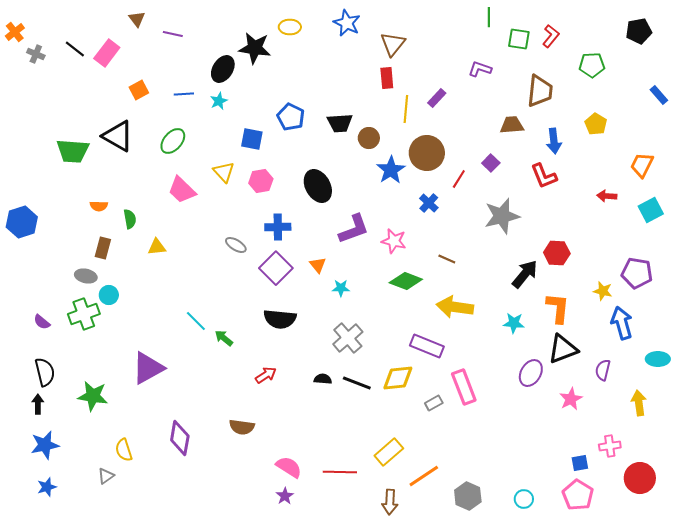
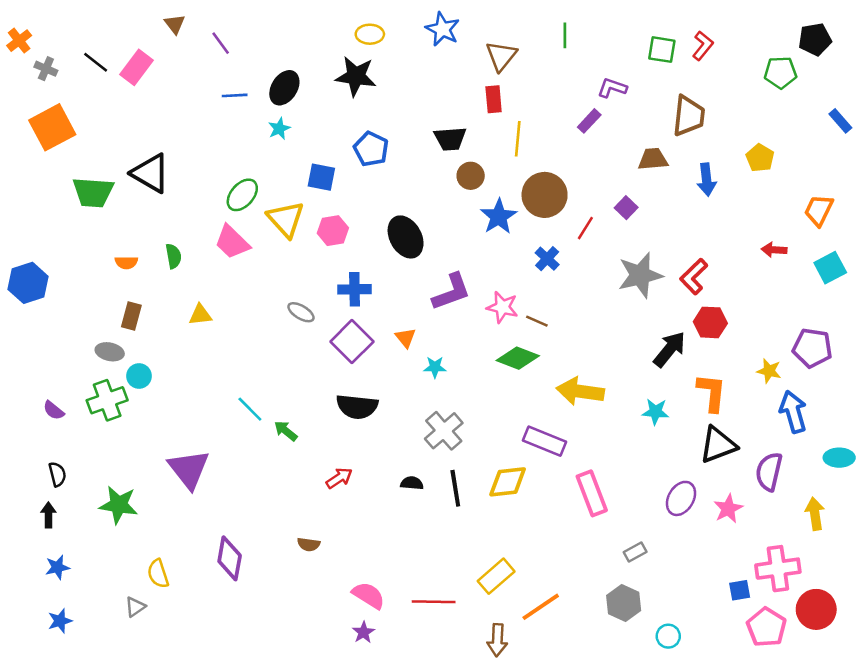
green line: (489, 17) -> (565, 35), moved
purple line: (173, 34) -> (221, 43), turned 42
black star: (255, 48) -> (356, 76), moved
green pentagon: (592, 65) -> (780, 72), moved
orange square: (139, 90) -> (52, 127), moved, size x1.8
blue line: (184, 94) -> (235, 95), moved
purple rectangle: (437, 98) -> (589, 121), moved
black trapezoid: (340, 123) -> (450, 139), moved
green ellipse: (173, 141) -> (242, 195), moved
yellow triangle: (224, 172) -> (286, 219), size x1.4
red L-shape: (544, 176) -> (694, 277), moved, turned 68
green semicircle: (130, 219) -> (173, 256), moved
brown line: (447, 259) -> (537, 321), moved
purple triangle: (148, 368) -> (189, 469), turned -39
purple semicircle: (603, 370) -> (769, 472), size x1.4
black semicircle: (45, 372) -> (57, 474), size x0.7
purple ellipse: (531, 373) -> (681, 498), moved
black line: (357, 383) -> (455, 488), turned 60
gray rectangle: (434, 403) -> (635, 552), moved
brown semicircle: (242, 427) -> (309, 544), size x0.7
blue star: (45, 445) -> (57, 567), size x0.7
pink cross: (610, 446) -> (778, 569), size x1.6
pink pentagon: (578, 495) -> (766, 627), moved
gray hexagon: (468, 496) -> (624, 603), moved

